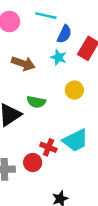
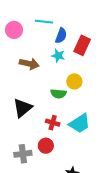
green semicircle: (36, 102) -> (58, 94), moved
red cross: (48, 147) -> (53, 123), moved

